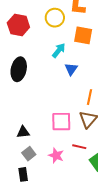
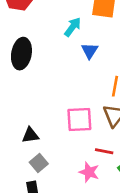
pink star: (56, 155) -> (89, 172), moved

